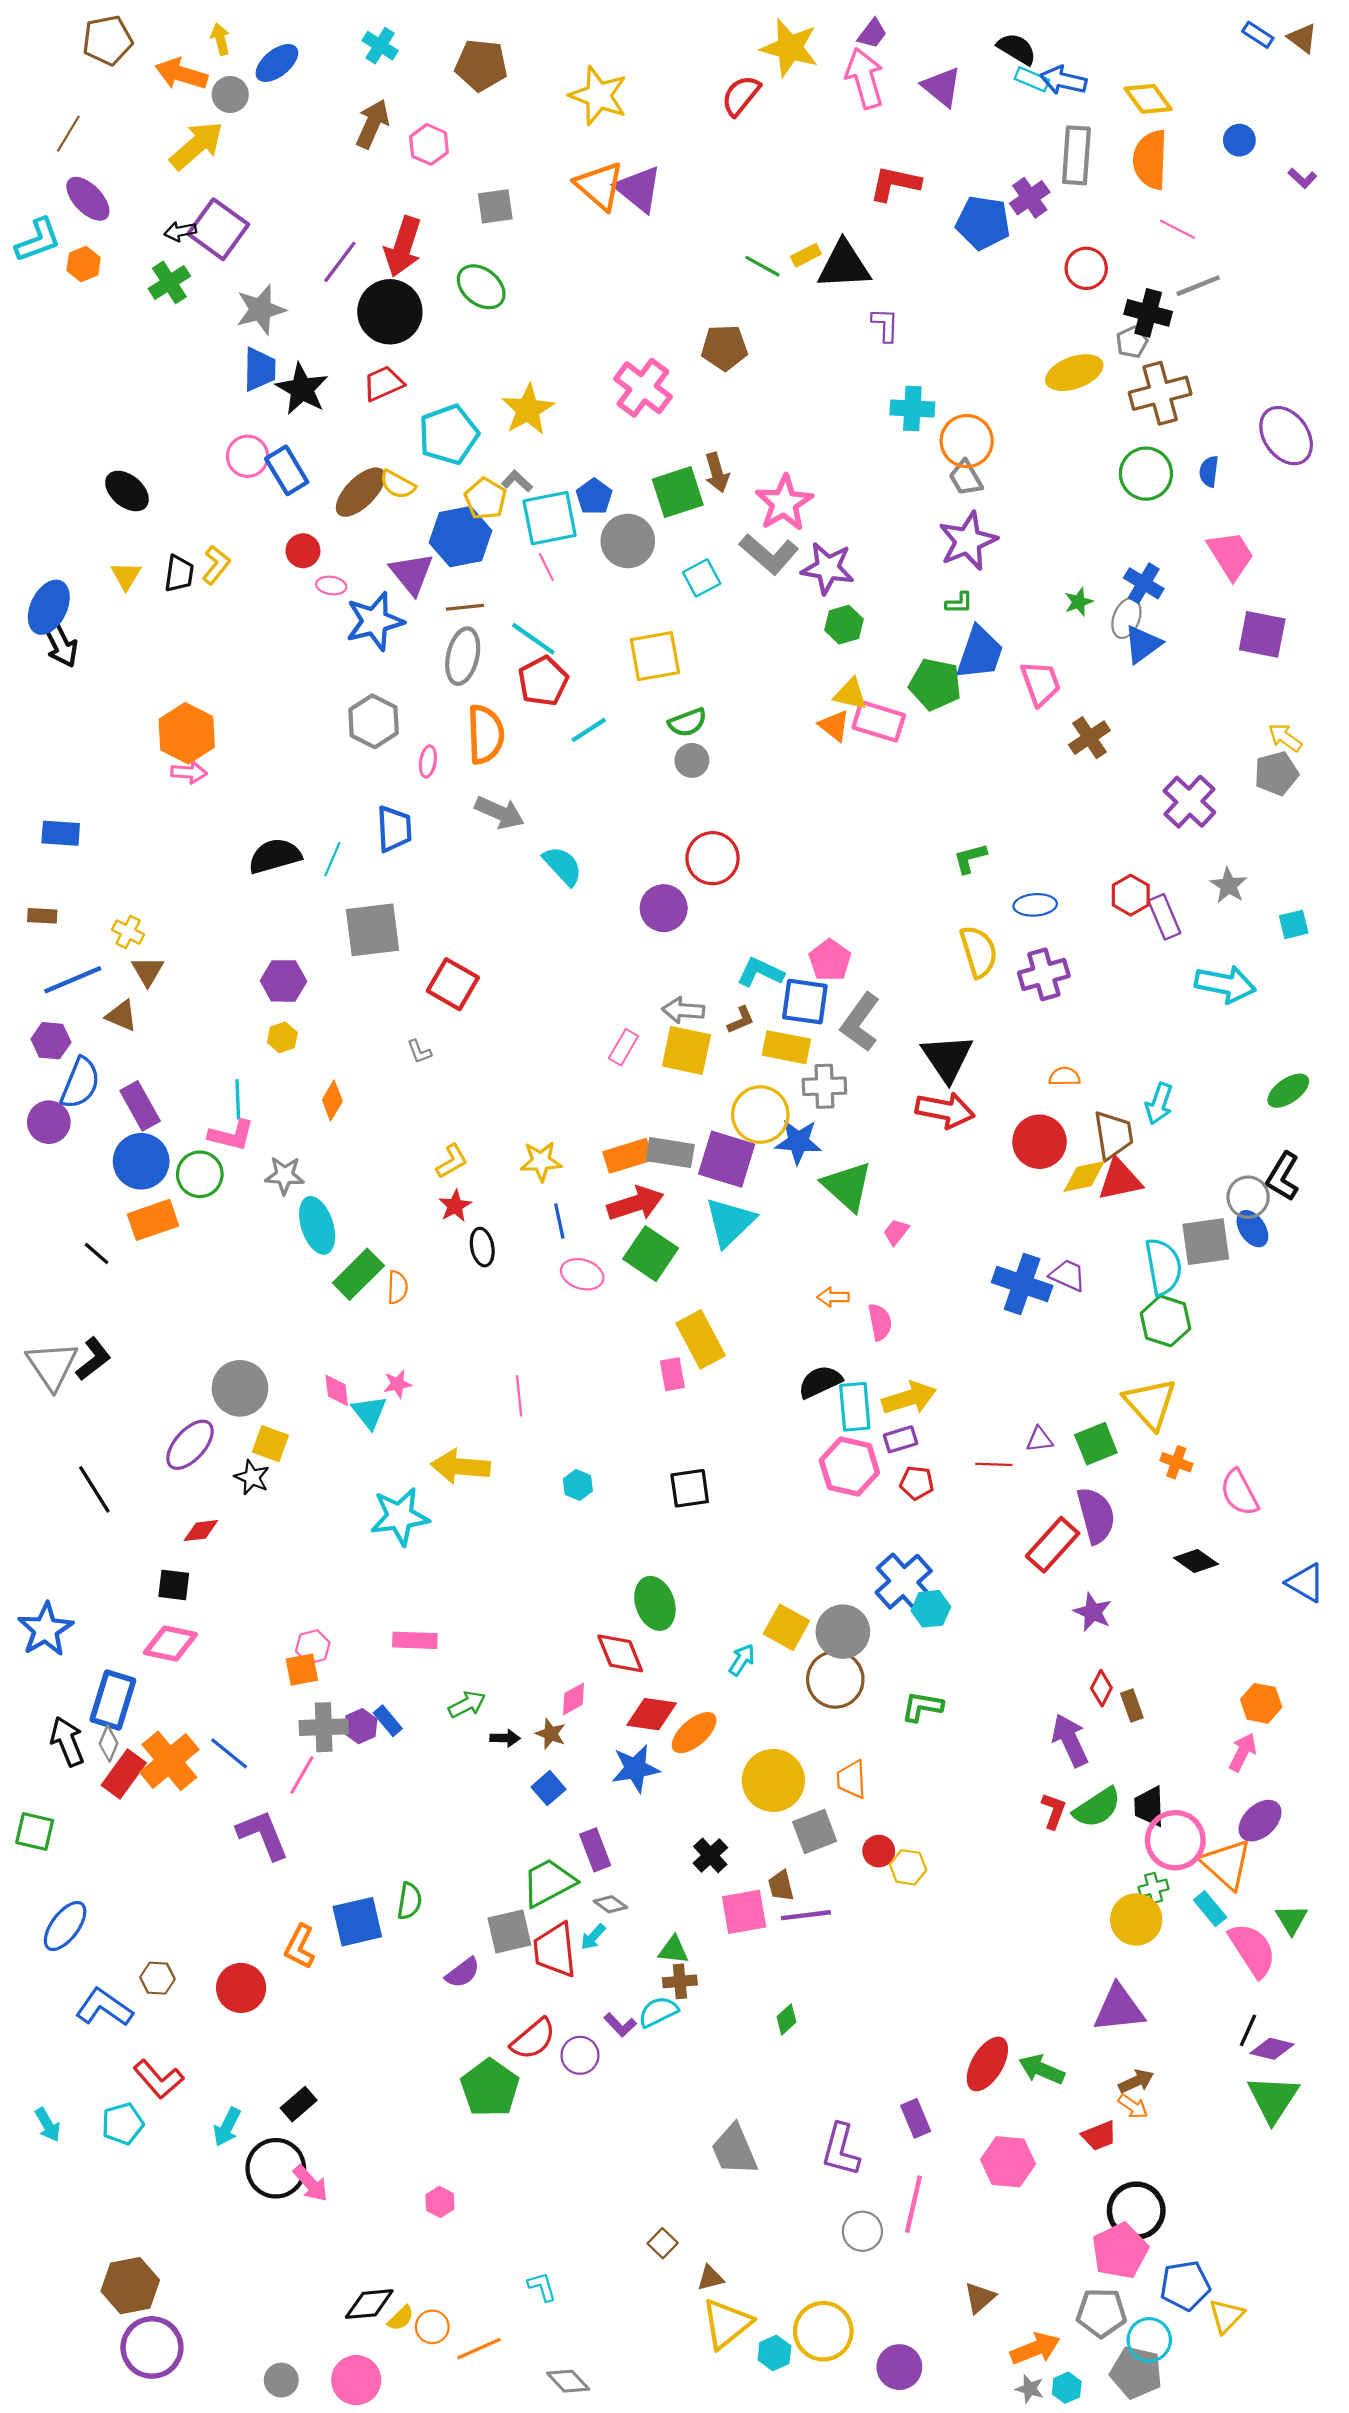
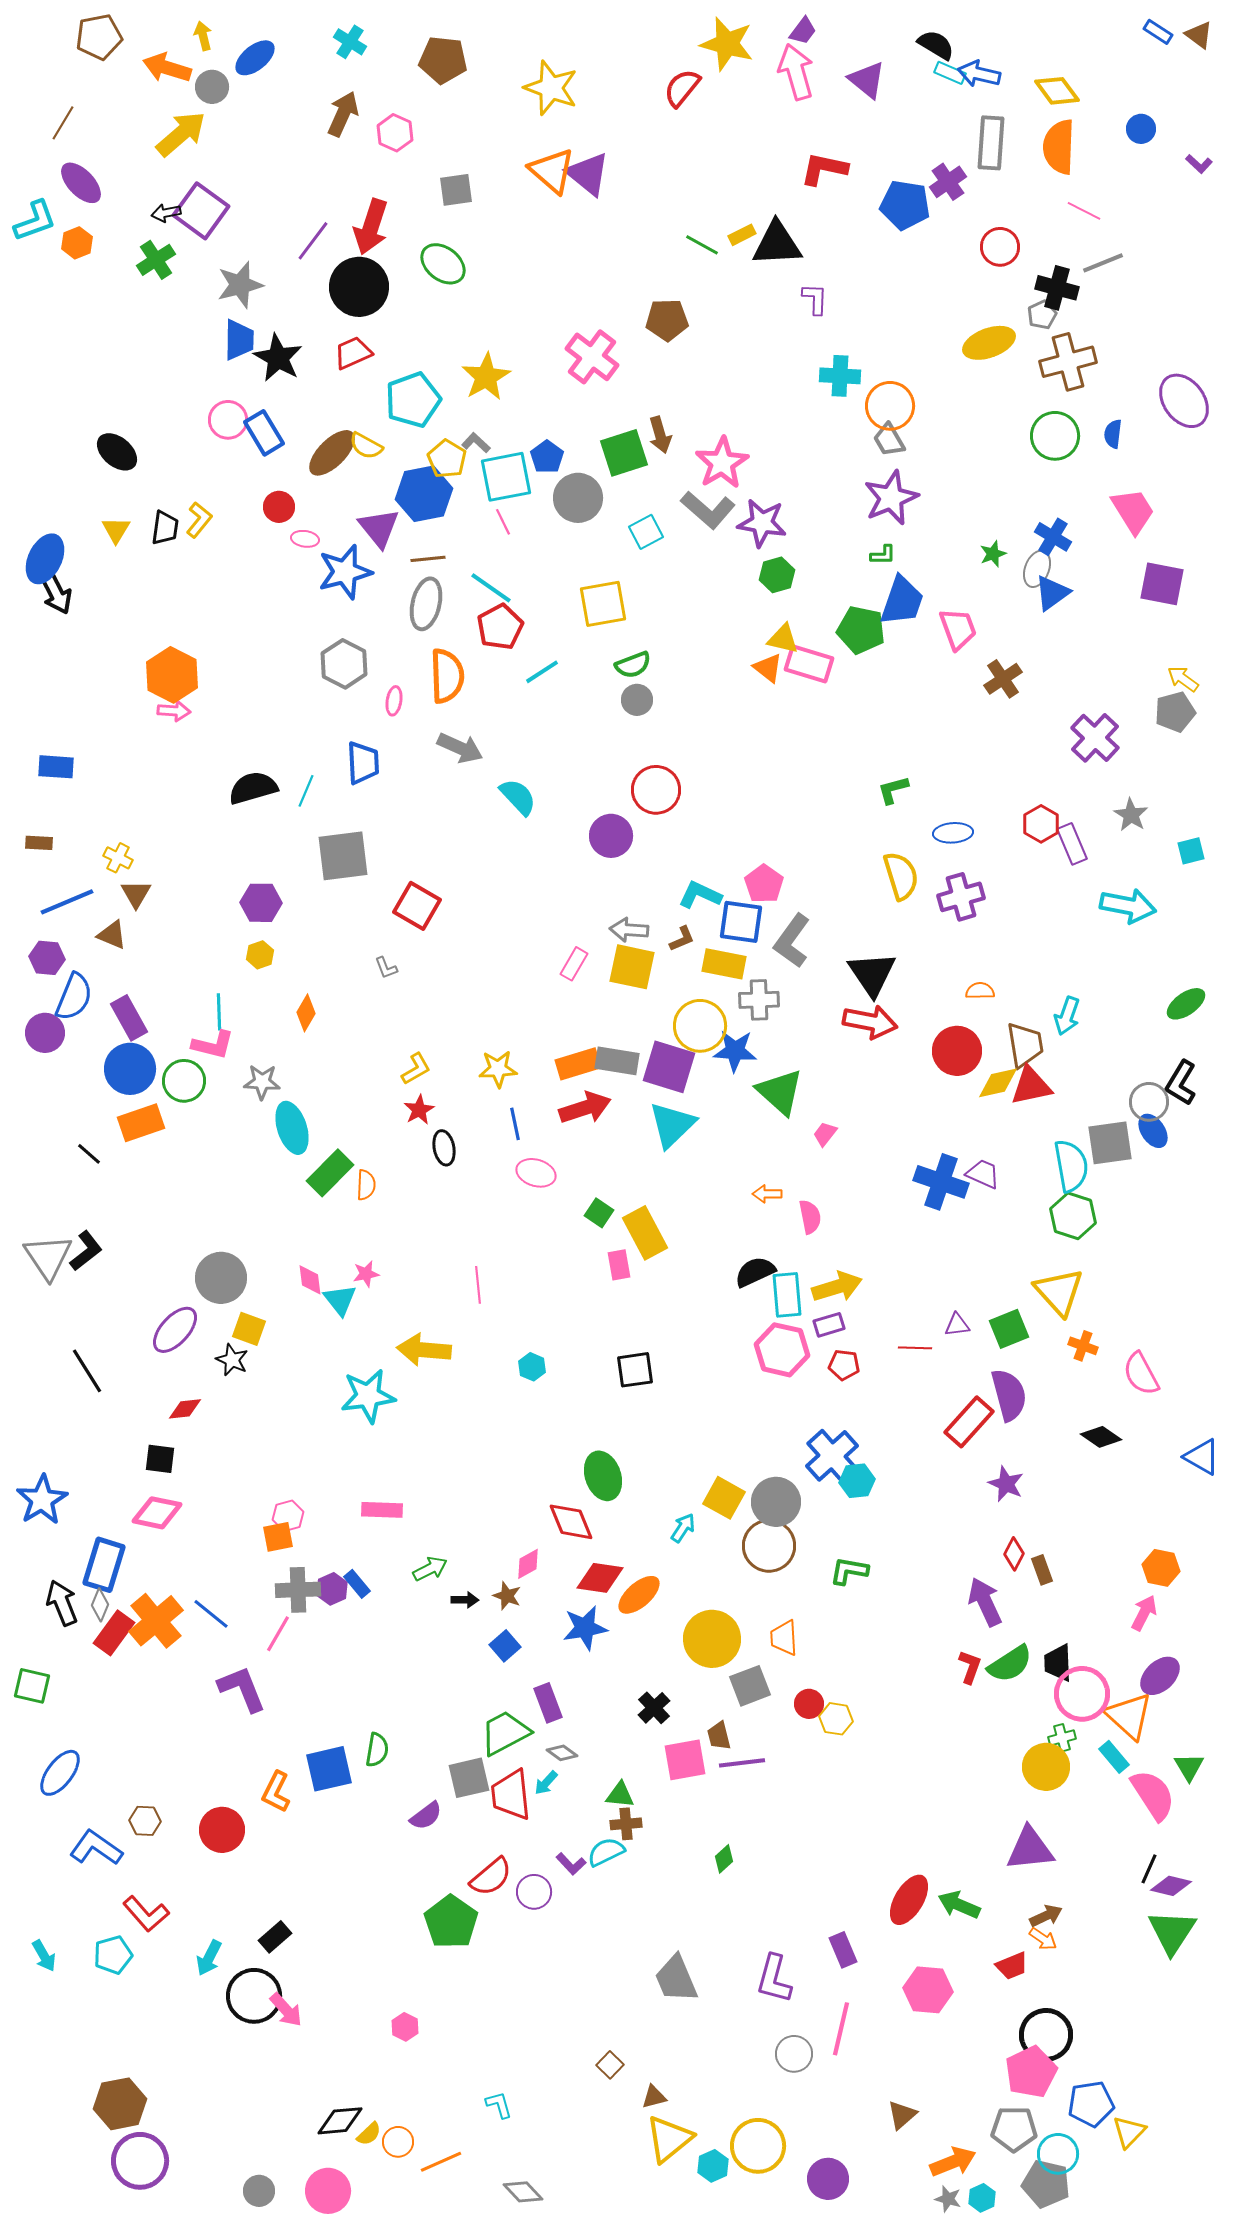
green square: (651, 1254) -> (599, 1213), moved, size x0.6

